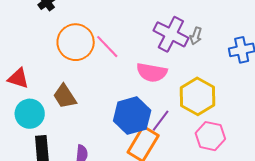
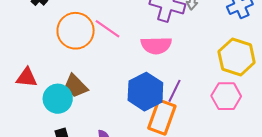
yellow hexagon: (197, 96) -> (237, 57), moved
cyan circle: (30, 114) -> (58, 99), moved

